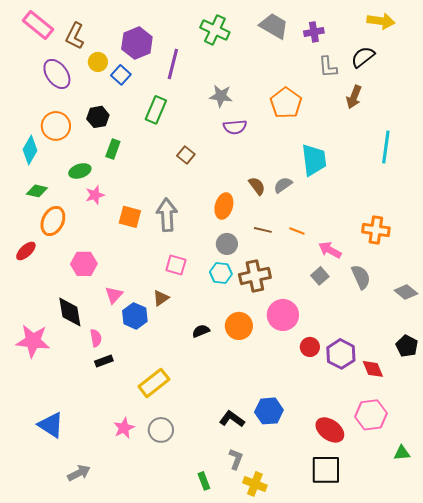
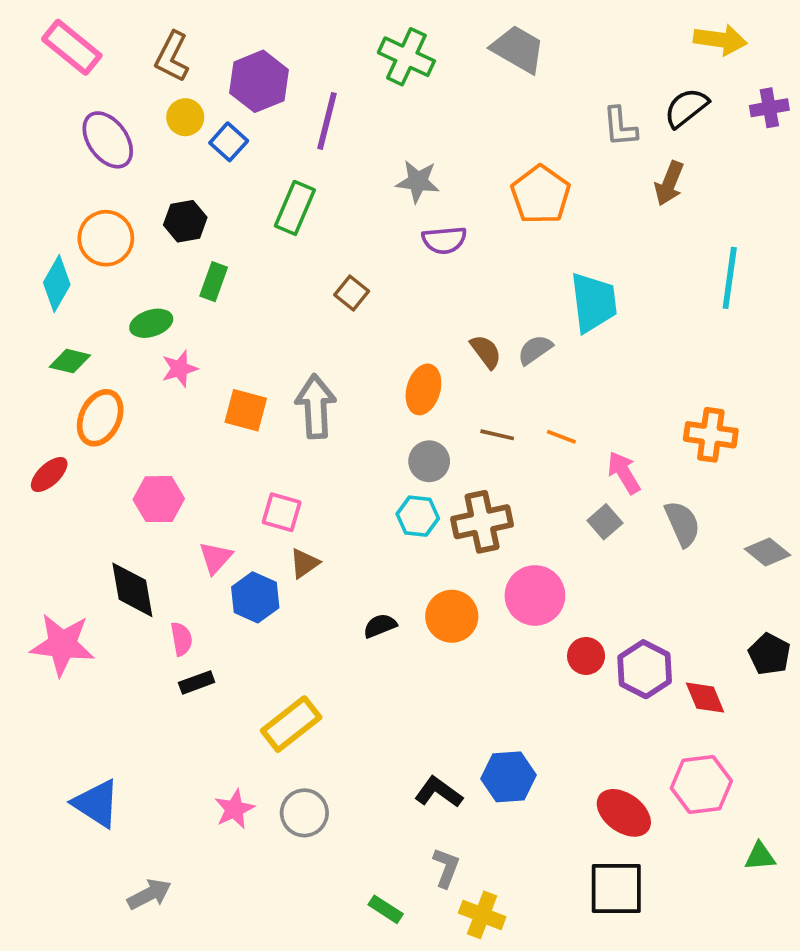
purple cross: (314, 32) -> (769, 108), moved
brown L-shape: (75, 36) -> (172, 57), moved
pink arrow: (330, 250) -> (624, 473), turned 30
pink square: (176, 265) -> (282, 512), moved
green rectangle: (204, 481) -> (386, 909), turned -36

